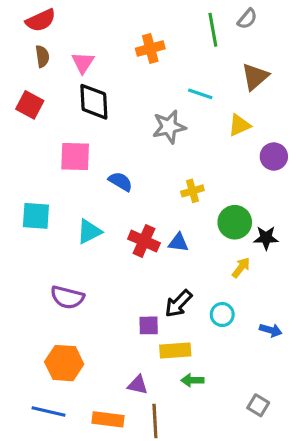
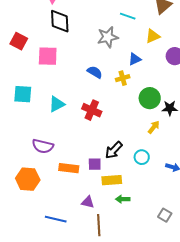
red square: (30, 105) -> (19, 41), moved
blue semicircle: (120, 182) -> (95, 72), moved
blue triangle: (178, 243) -> (135, 59), moved, turned -32
orange hexagon: (64, 363) -> (28, 179), moved
blue line: (49, 412) -> (56, 219), moved
orange rectangle: (108, 419) -> (69, 168), moved

